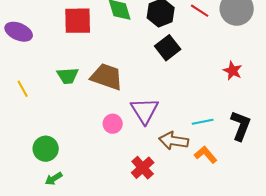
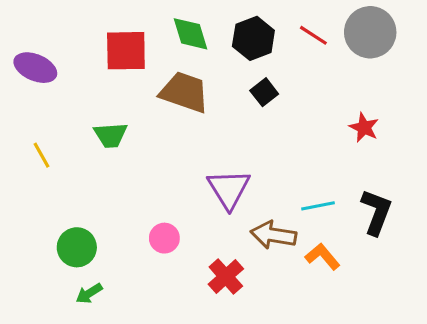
black square: (168, 48) -> (264, 92), size x0.7
brown trapezoid: (107, 77) -> (184, 92), moved
pink circle: (113, 124) -> (164, 238), moved

